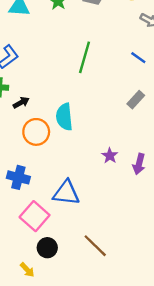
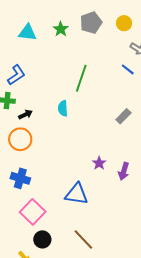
blue line: (138, 58) -> (128, 69), moved
cyan semicircle: (64, 117) -> (63, 108), moved, size x0.7
orange circle: (36, 132) -> (20, 139), moved
blue triangle: (66, 193) -> (77, 194), moved

